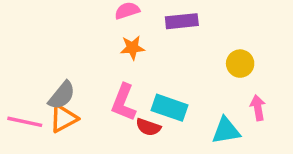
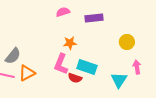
orange star: (132, 48) -> (70, 43), moved
gray semicircle: (62, 95) -> (13, 56), moved
cyan triangle: (226, 131) -> (119, 80), turned -48

